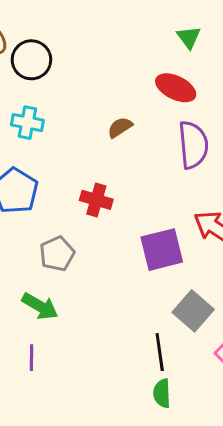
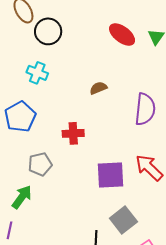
red ellipse: (176, 88) -> (122, 34), moved
red cross: (96, 200) -> (73, 133), turned -30
green arrow: (40, 306) -> (22, 197), turned -95

